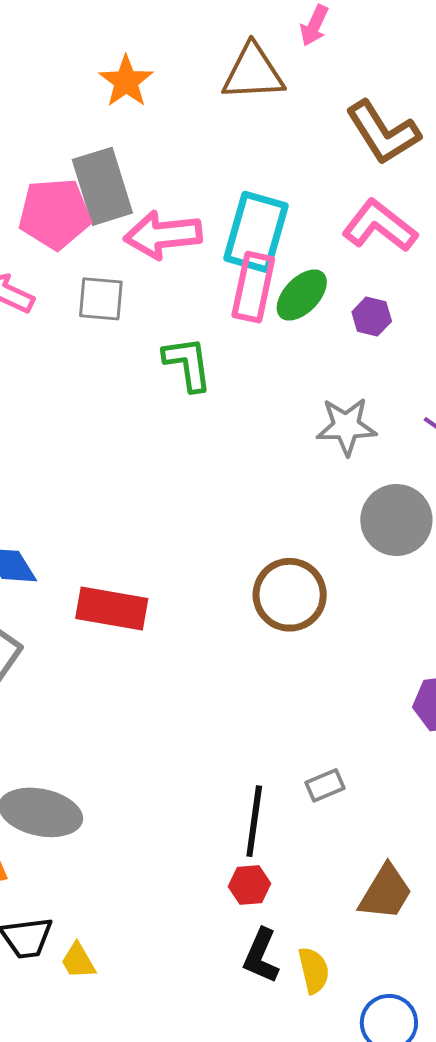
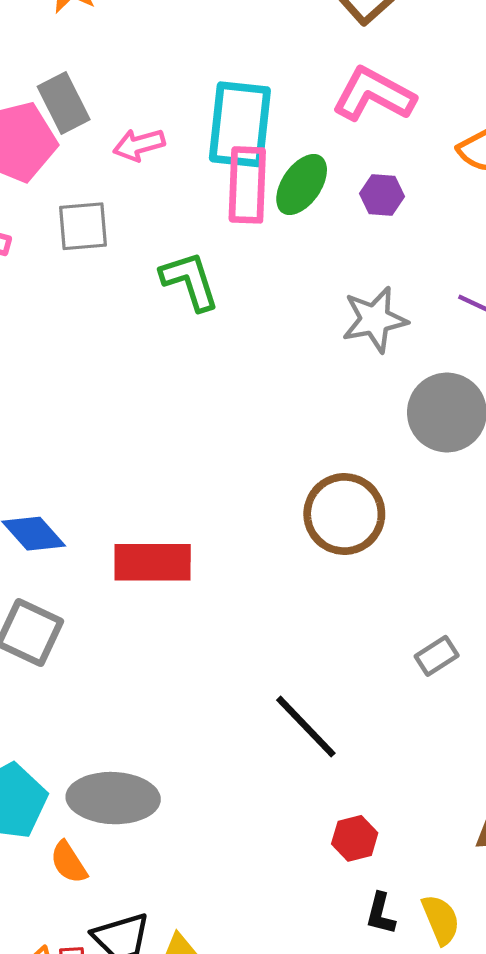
gray rectangle: (102, 186) -> (64, 103), size x0.7
pink arrow: (163, 235) -> (139, 145), size x0.6
gray rectangle: (325, 785) -> (437, 656), moved
black line: (254, 821) -> (306, 727), moved, turned -42
black L-shape: (261, 956) -> (381, 914), size x0.7

